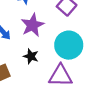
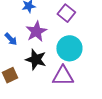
black star: (31, 56) -> (36, 60), size x1.5

